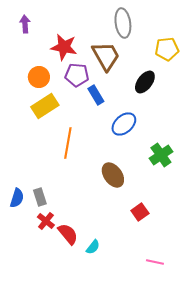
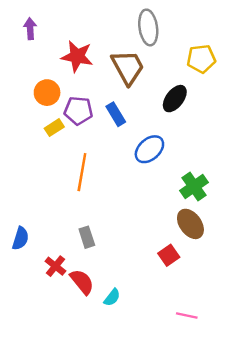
purple pentagon: (77, 75) -> (78, 111), moved
yellow rectangle: (45, 106) -> (54, 128), size x0.6
brown ellipse: (113, 175) -> (190, 224), moved
gray rectangle: (40, 197) -> (87, 237), moved

